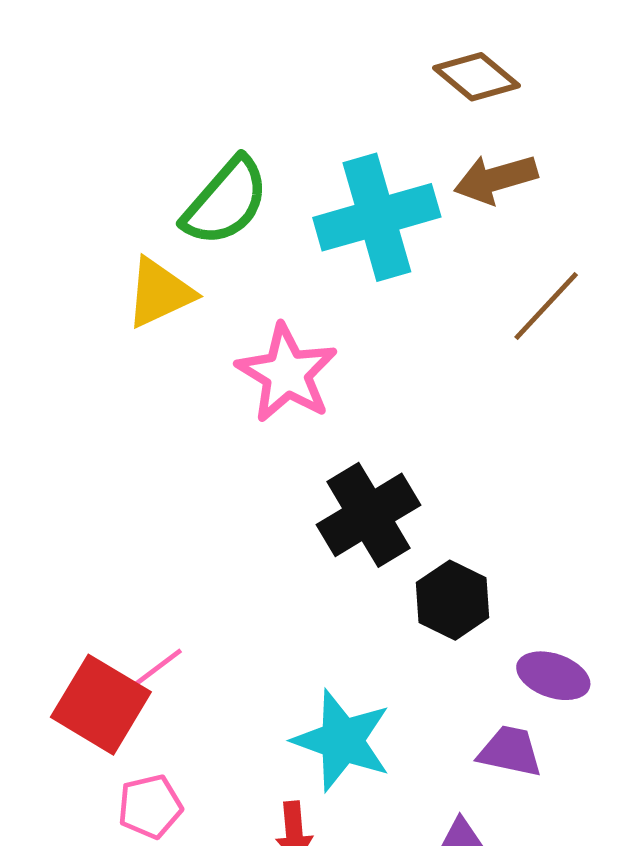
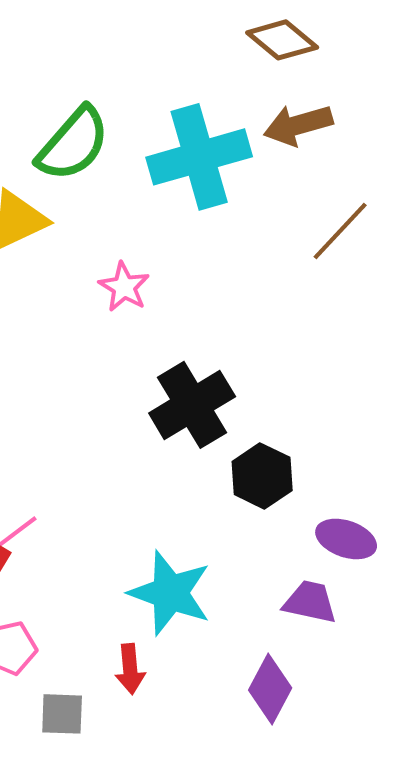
pink star: (287, 373) -> (124, 287), size x0.6

